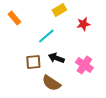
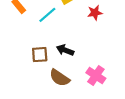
cyan line: (46, 36) -> (47, 15), moved
pink cross: (84, 65) -> (96, 76), moved

